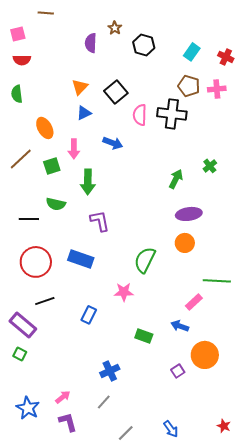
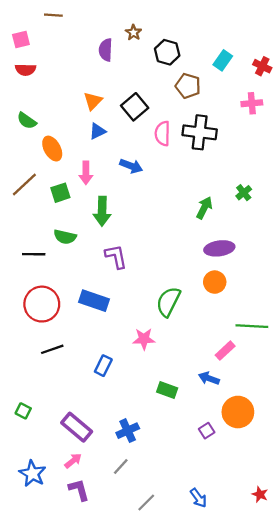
brown pentagon: (189, 86) -> (188, 86), moved
green semicircle: (17, 94) -> (27, 121), moved, turned -48
purple rectangle: (23, 325) -> (77, 427), moved

